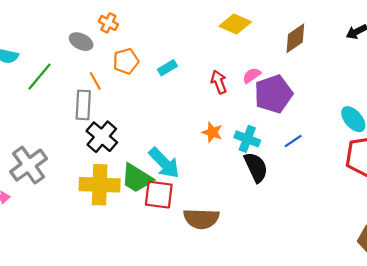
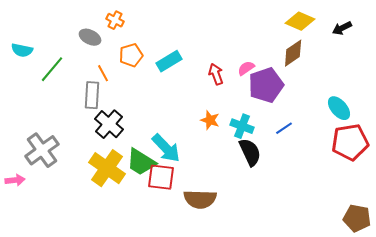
yellow diamond: (235, 24) -> (300, 21), moved
brown diamond: (295, 38) -> (293, 53), moved
cyan rectangle: (167, 68) -> (169, 61), size x1.4
yellow cross: (100, 185) -> (107, 168), turned 33

